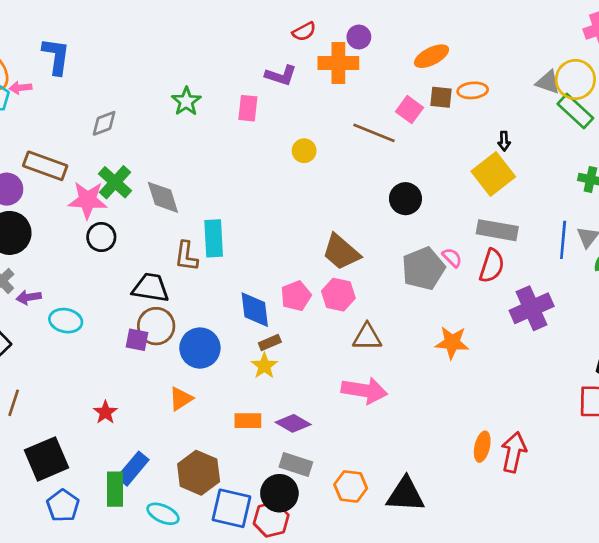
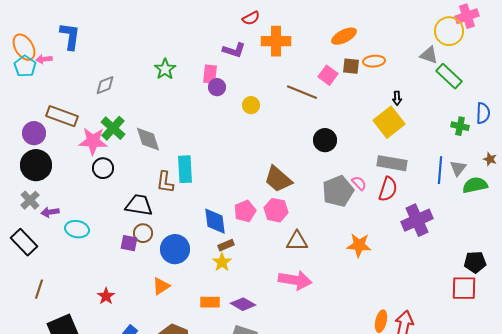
purple circle: (359, 37) -> (217, 87), moved
yellow circle: (575, 79) -> (449, 31), moved
brown circle: (156, 326) -> (143, 233), size x0.7

